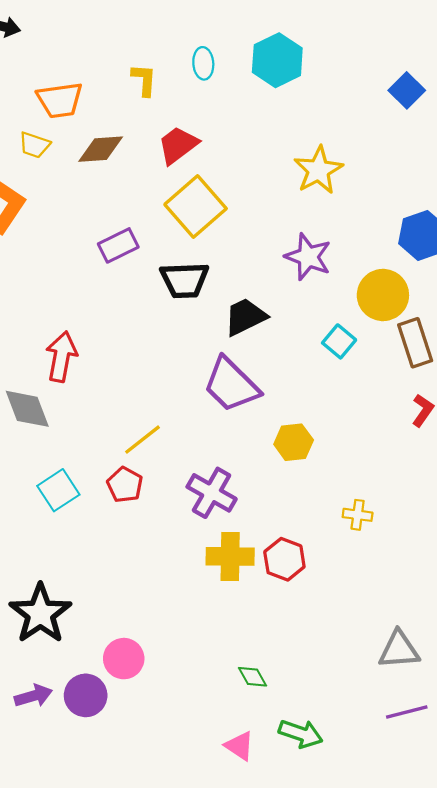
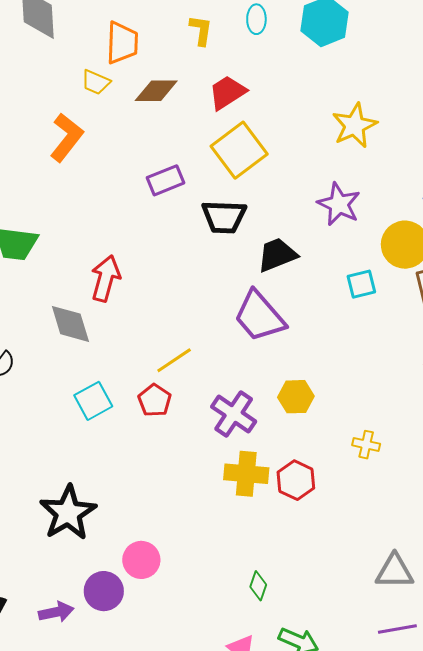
orange trapezoid: (60, 100) -> (122, 43), turned -84
cyan square: (339, 341) -> (361, 284), turned 32
yellow hexagon: (294, 442) -> (296, 397), moved
green diamond: (252, 677) -> (258, 586), turned 44
purple arrow: (33, 696) -> (56, 612), moved

